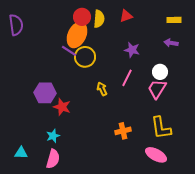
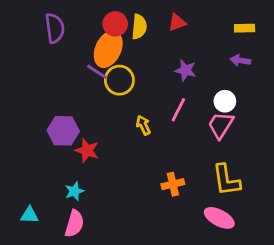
purple semicircle: (16, 25) -> (55, 28), moved

